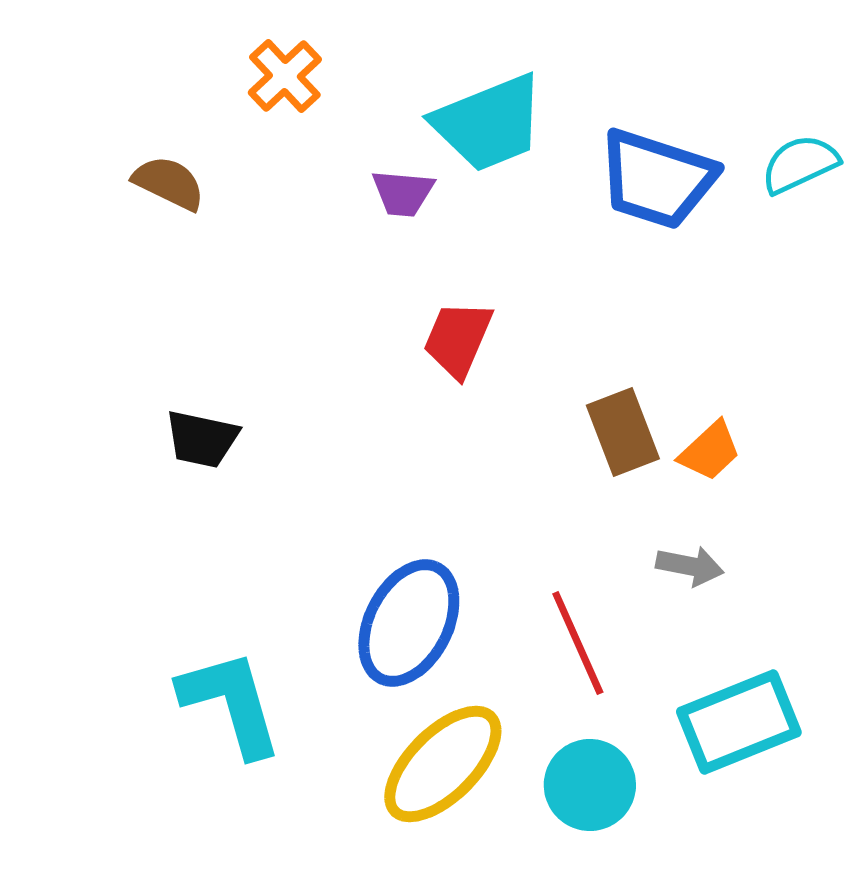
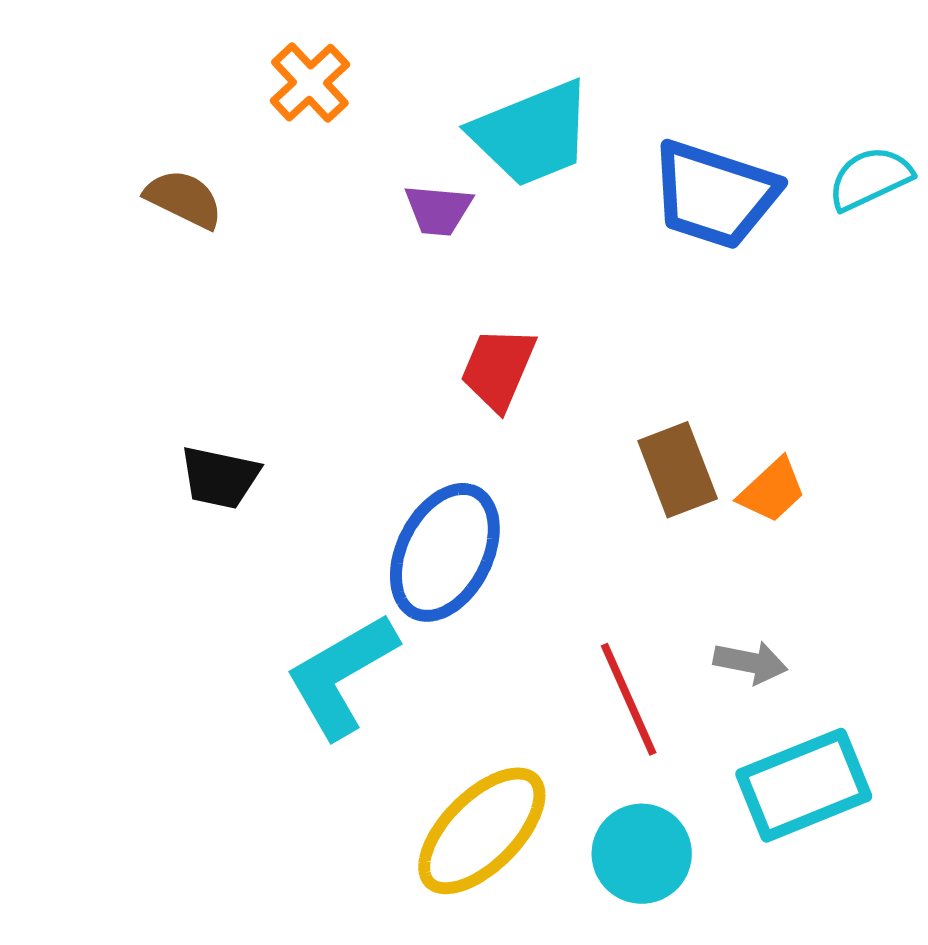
gray arrow: (690, 566) -> (750, 662), moved
blue ellipse: (409, 623) -> (445, 552), moved
cyan L-shape: (231, 703) -> (342, 675), moved, turned -104

